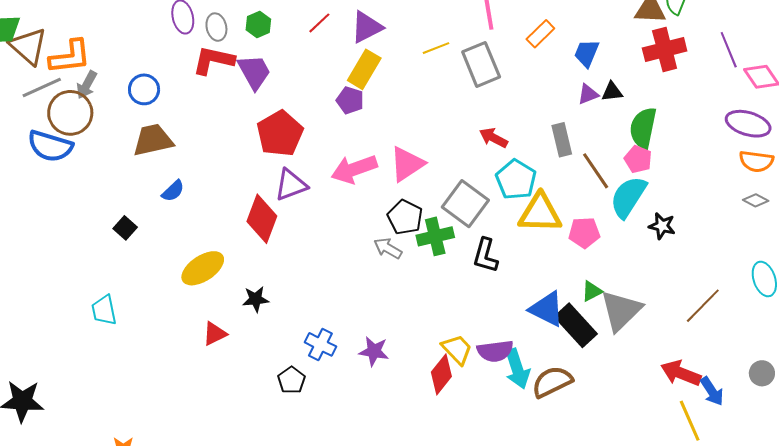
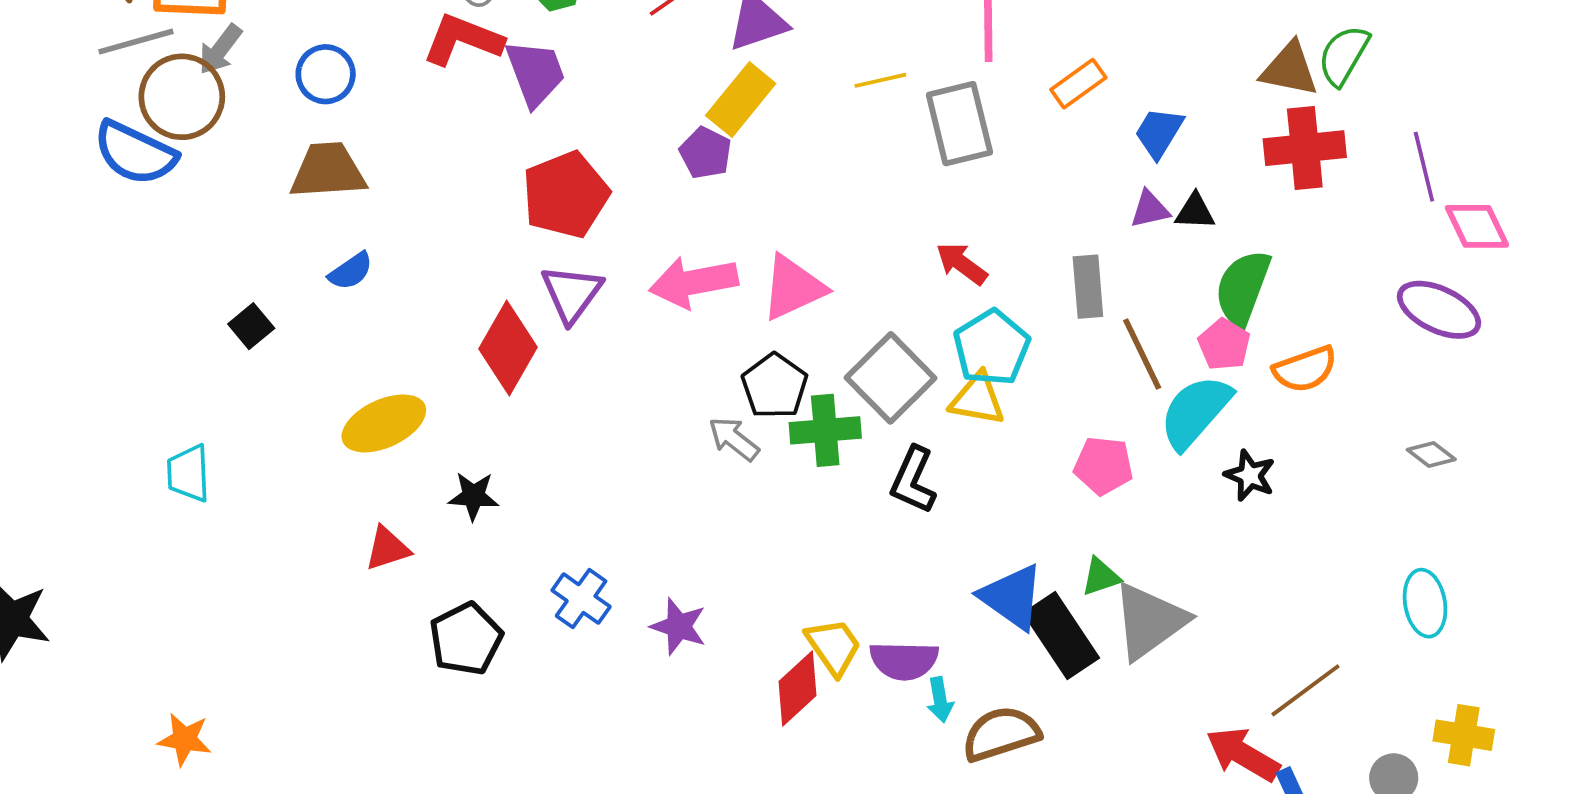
orange semicircle: (756, 161) -> (1305, 369), moved, turned -36
purple triangle: (291, 185) -> (572, 294), turned -42
yellow triangle: (540, 213) -> (977, 399), moved, size x0.7
brown line: (703, 306) -> (1305, 690), moved
cyan arrow: (517, 369) -> (940, 700), size x0.6
black pentagon: (292, 380) -> (466, 639), moved, size x1.4

